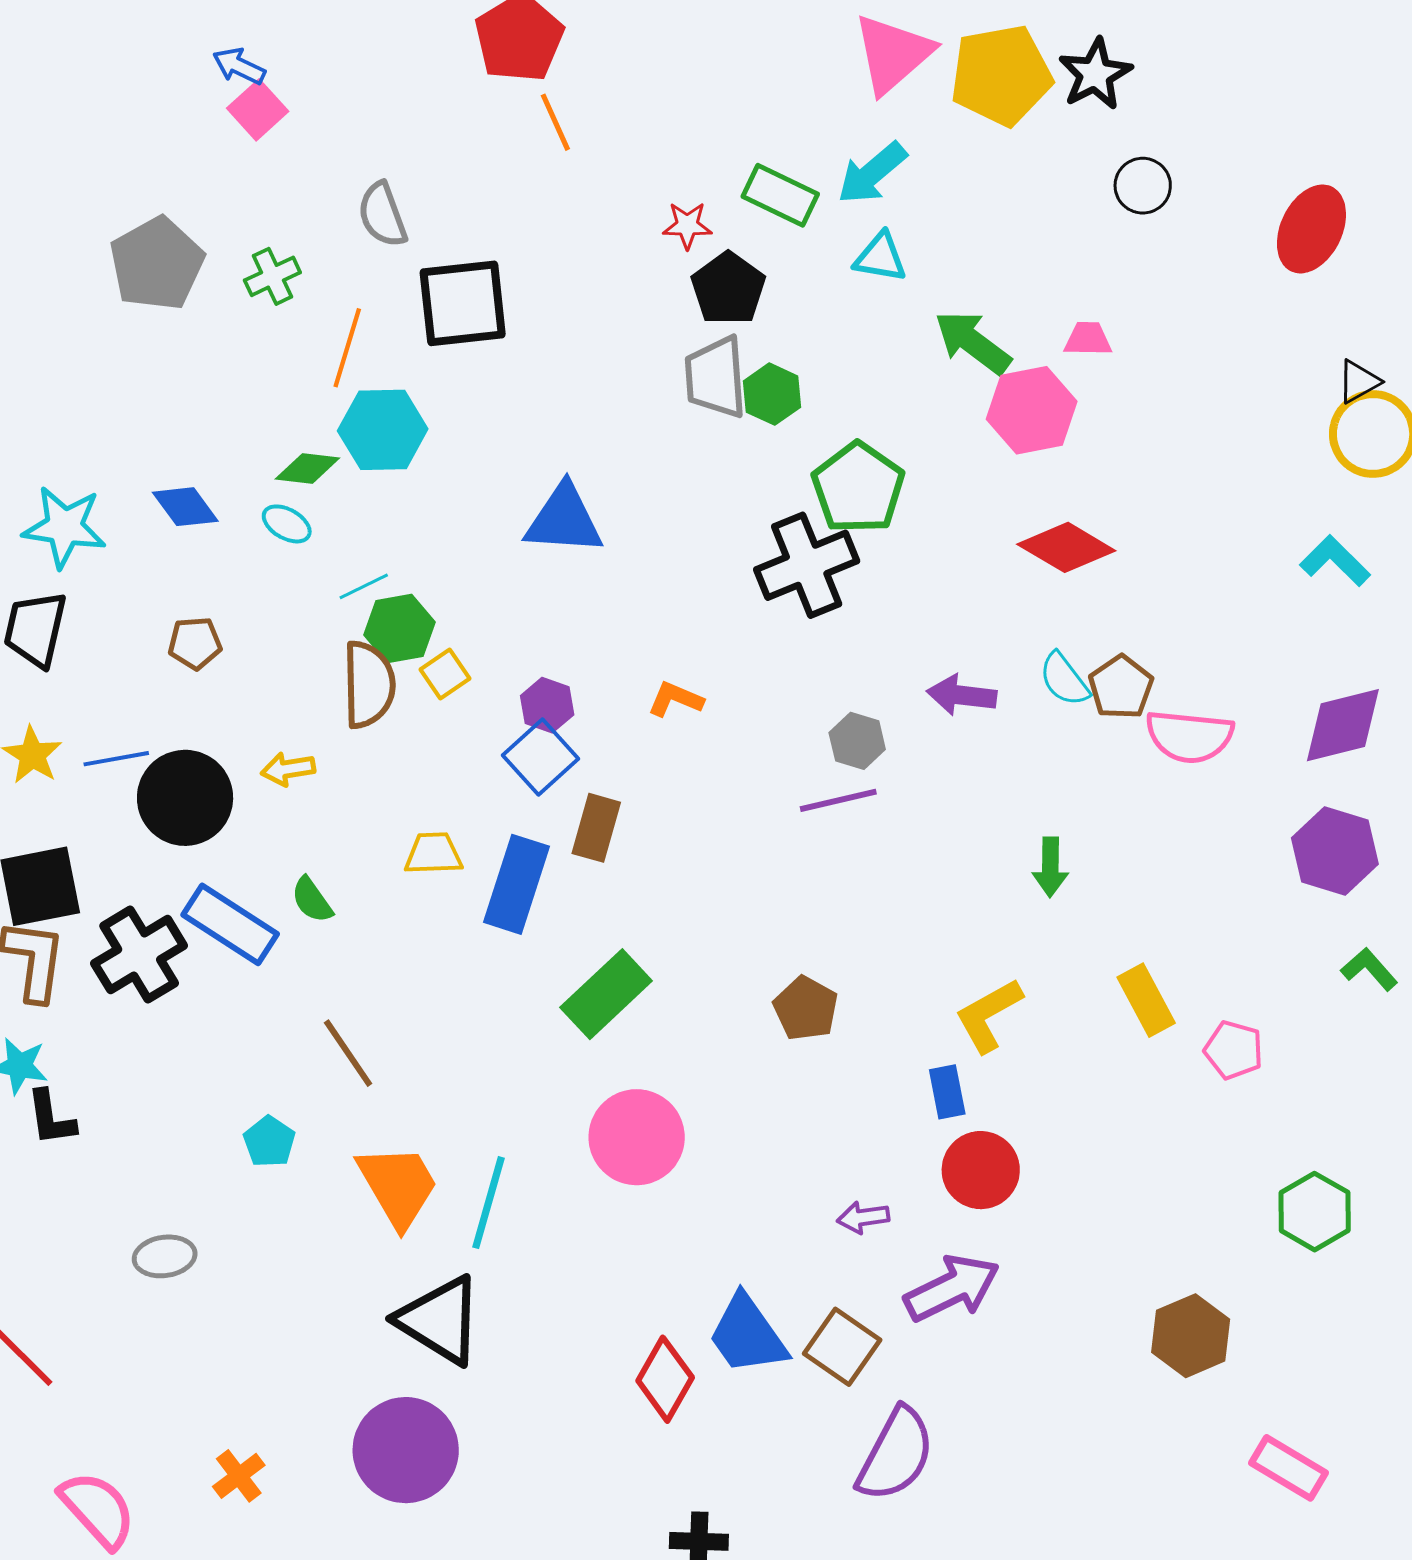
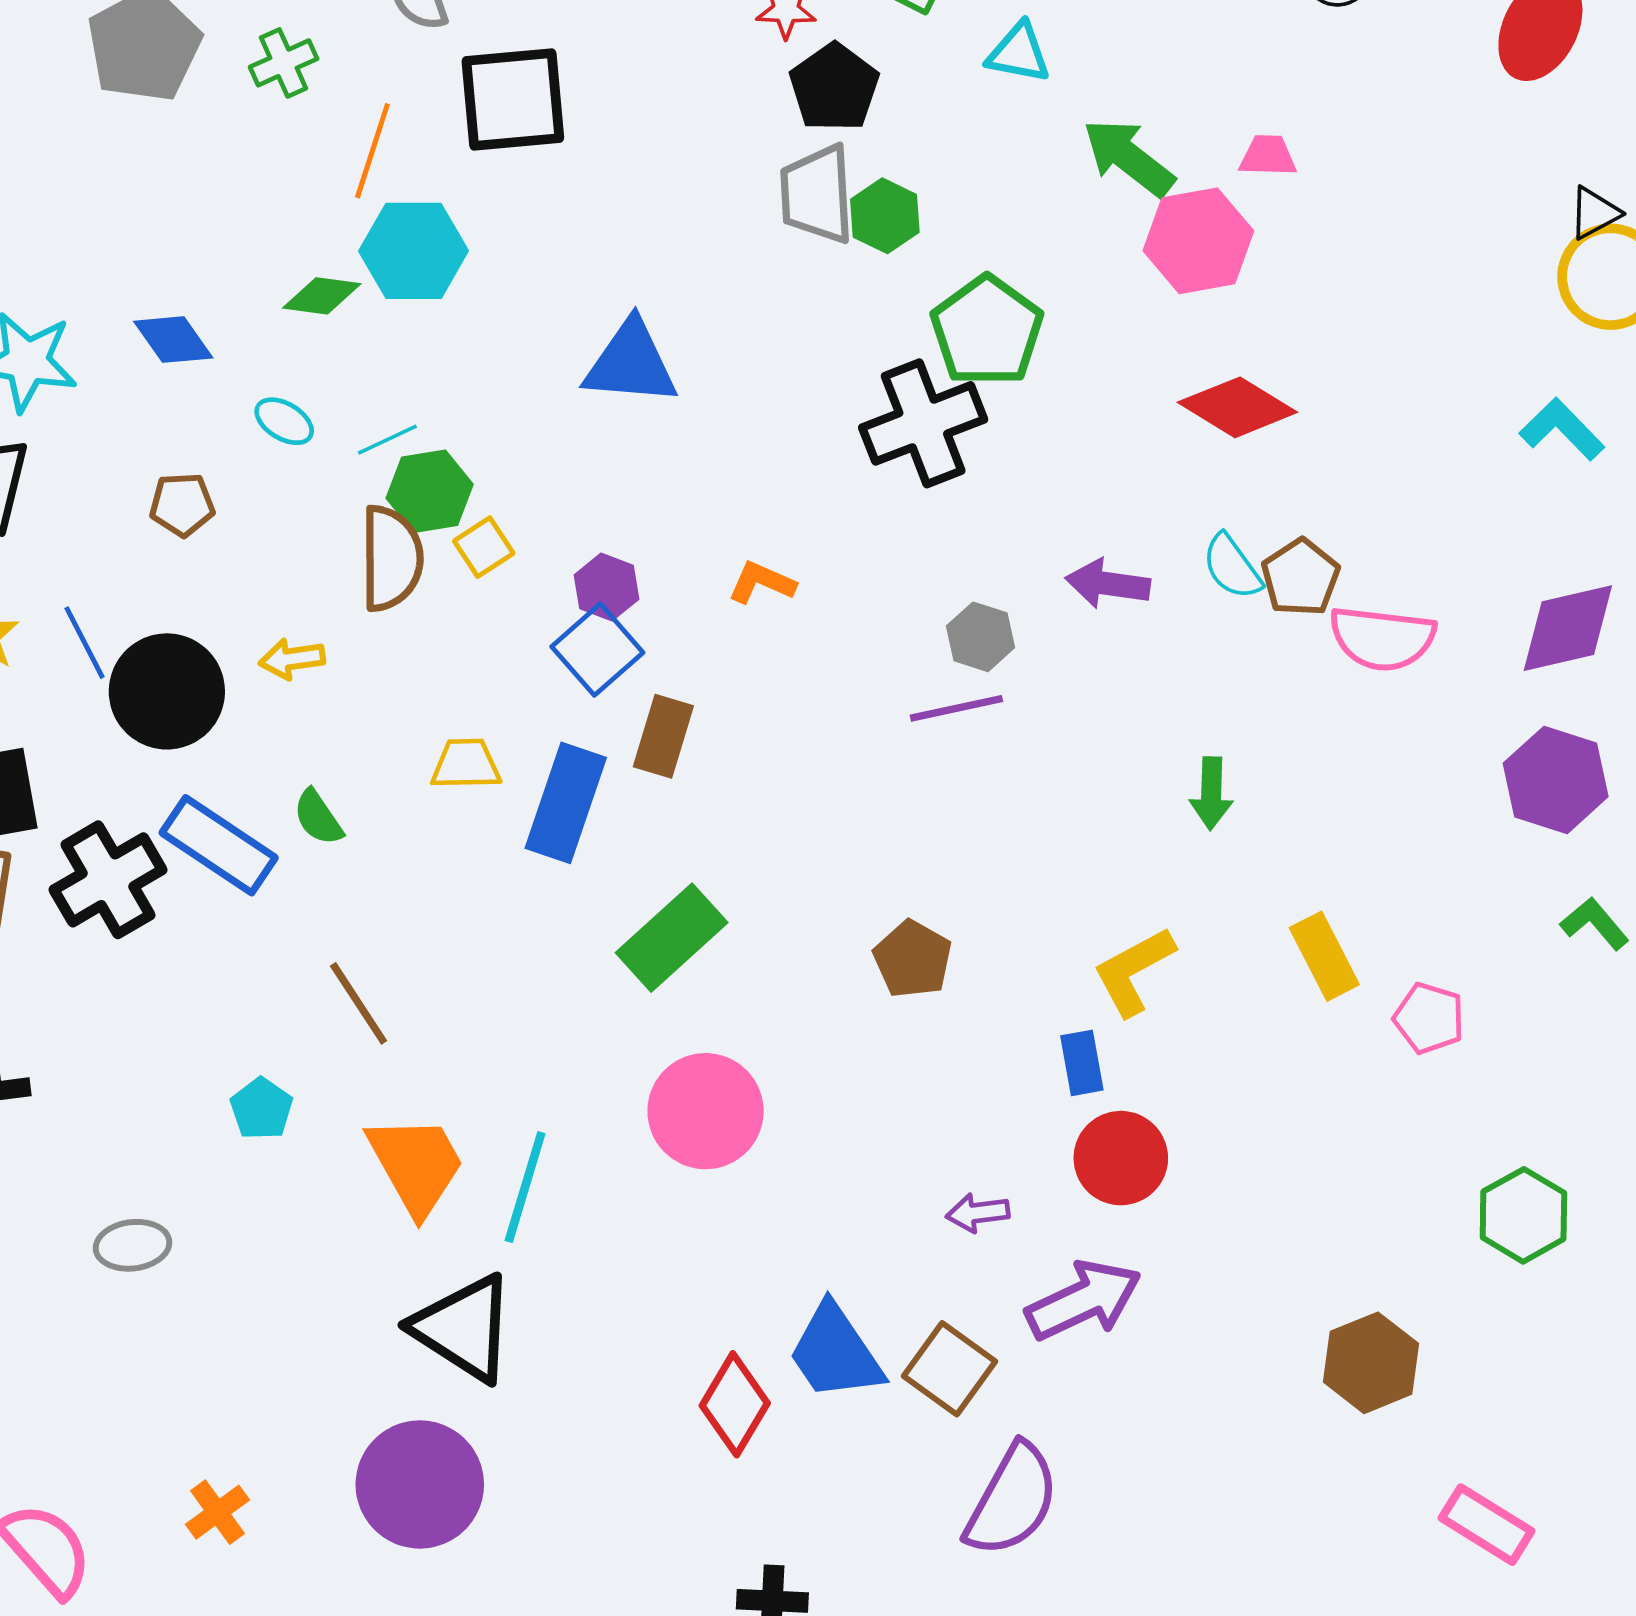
cyan ellipse: (287, 524) -> (284, 421), moved
blue line: (116, 759) -> (85, 643), turned 72

